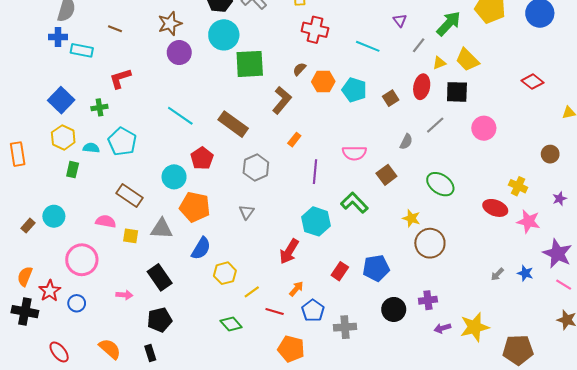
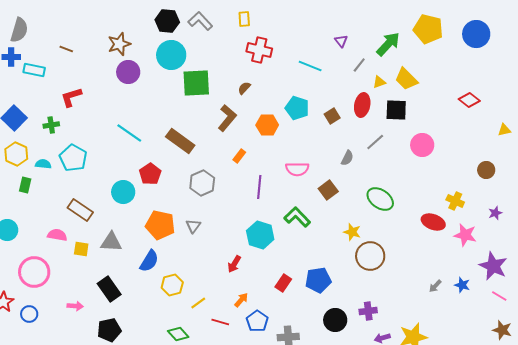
orange hexagon: (323, 82) -> (267, 125), moved
orange pentagon: (195, 207) -> (160, 225), moved
red arrow: (289, 251) -> (234, 264), size x0.7

